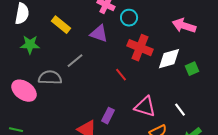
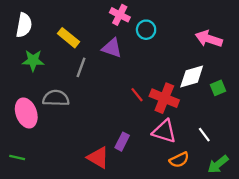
red cross: (140, 48) -> (164, 98), moved
gray line: (75, 61) -> (81, 67), moved, turned -30
pink ellipse: (24, 91) -> (26, 113), turned 35

